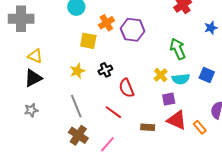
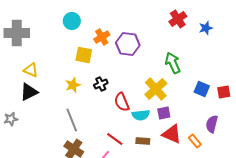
blue star: (211, 28) -> (206, 28), moved
yellow cross: (161, 75) -> (156, 89), size x1.6
cyan semicircle: (181, 79) -> (141, 115), moved
gray star: (31, 110) -> (11, 119), moved
red line: (113, 112) -> (115, 139), moved

